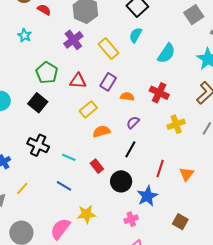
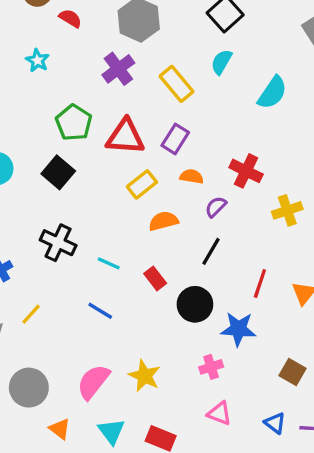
red triangle: (78, 81) -> (125, 137), size x1.4
red cross: (159, 93) -> (246, 171), moved
orange semicircle: (127, 97) -> (192, 177), moved
blue star: (147, 196) -> (238, 329), turned 30
yellow star: (86, 214) -> (144, 376), moved, turned 30

